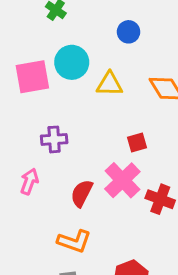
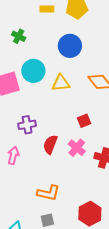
blue circle: (129, 32) -> (70, 46), size x1.5
pink cross: (122, 180) -> (77, 148), size x0.7
red semicircle: (82, 193) -> (50, 144), moved

